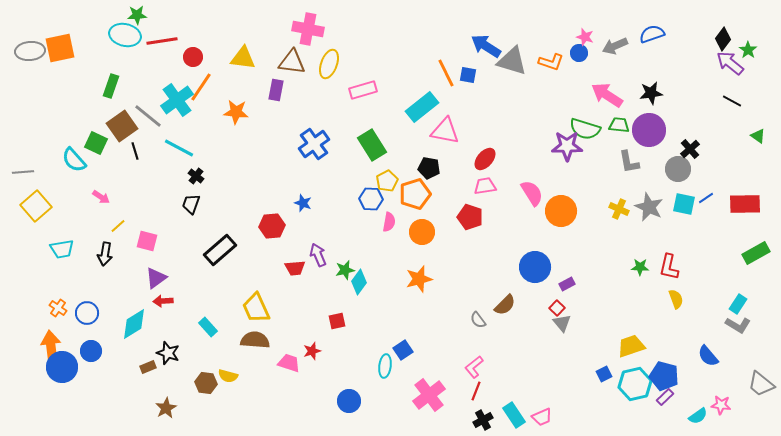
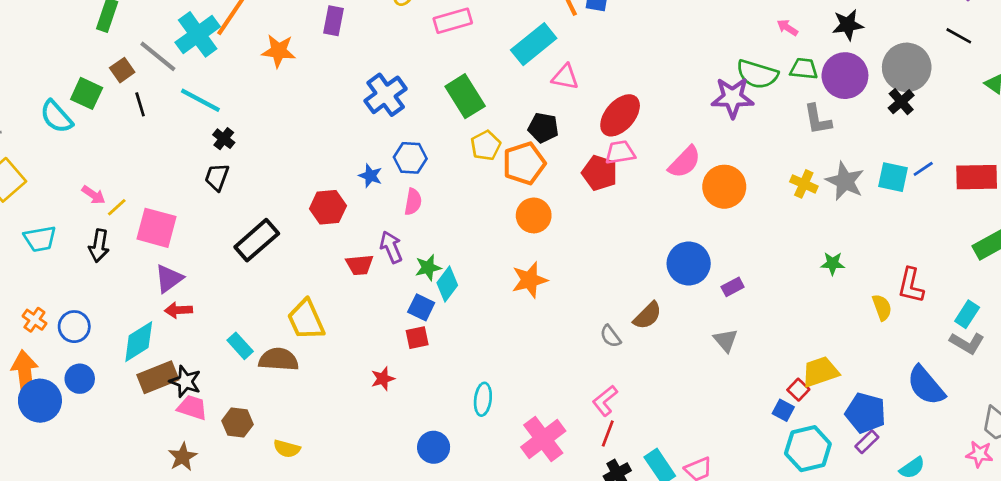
pink arrow: (607, 95) -> (787, 28), size x0.5
brown square: (122, 126) -> (122, 70), size x0.6
pink triangle: (445, 131) -> (565, 77), size x0.7
red ellipse: (485, 159) -> (620, 115), size x1.4
gray circle: (678, 169) -> (907, 67), moved, size x1.4
pink semicircle: (532, 193) -> (685, 162), turned 76
pink arrow: (101, 197) -> (93, 195), moved
blue hexagon: (371, 199) -> (410, 158), moved
red pentagon: (470, 217) -> (599, 173), moved
pink semicircle: (389, 222) -> (413, 202), moved
pink square: (147, 241) -> (157, 228), size x1.4
red L-shape: (669, 267) -> (911, 285), moved
red square: (557, 308) -> (798, 390), moved
brown semicircle: (255, 340) -> (279, 359), moved
blue square: (403, 350) -> (421, 307), moved, turned -30
blue semicircle: (708, 356) -> (926, 386), size x1.4
pink trapezoid: (289, 363) -> (192, 407), moved
brown rectangle: (148, 367) -> (158, 377), moved, size x1.8
blue square: (604, 374) -> (783, 410), turned -35
yellow semicircle: (228, 376) -> (287, 449), moved
cyan hexagon: (635, 384) -> (808, 449), moved
pink star: (721, 405) -> (979, 454), moved

